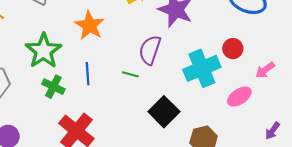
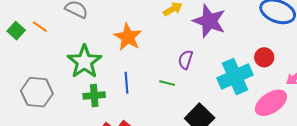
purple semicircle: (150, 50) -> (185, 60), size x0.7
green cross: (53, 87) -> (94, 95), turned -30
pink ellipse: (239, 97) -> (271, 103), size x1.4

